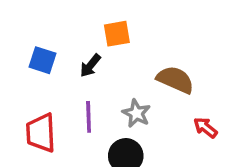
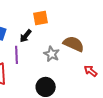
gray star: (136, 113) -> (52, 54), moved
purple line: (89, 117) -> (17, 55), moved

